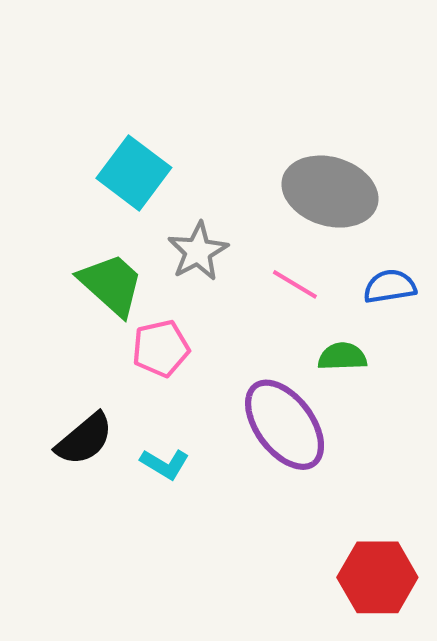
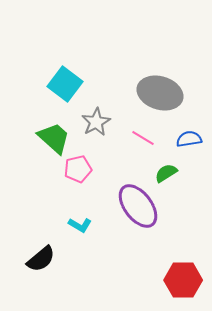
green semicircle: (342, 357) -> (166, 173), turned -30
black semicircle: (84, 439) -> (41, 259), moved

